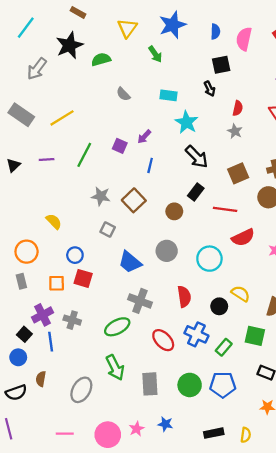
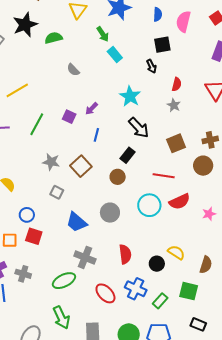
cyan rectangle: (168, 95) -> (115, 55), moved, turned 42
black rectangle: (196, 192) -> (127, 155), moved
cyan circle: (209, 259) -> (149, 205), moved

